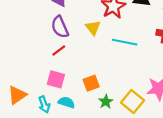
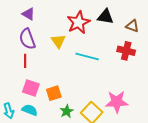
red line: (59, 50) -> (25, 61), turned -56
pink square: (56, 79) -> (31, 88), moved

